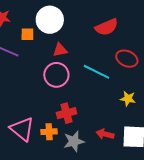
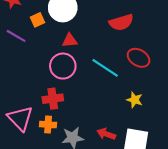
orange square: (27, 34) -> (38, 20), turned -32
red cross: (66, 113) -> (53, 99), moved

